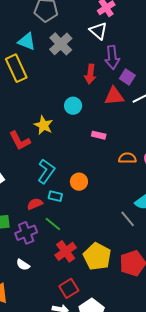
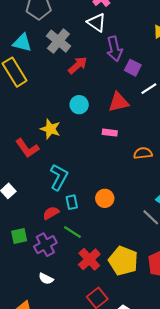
red arrow: (90, 74) -> (78, 65), moved, turned -132
red triangle: (114, 96) -> (119, 102), moved
orange circle: (79, 182) -> (105, 198), moved
cyan rectangle: (55, 196) -> (72, 202), turned 72

